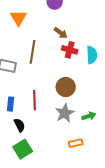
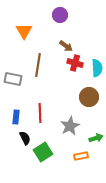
brown circle: (66, 87) -> (89, 97), moved
green arrow: (89, 116) -> (96, 138), moved
green square: (23, 149) -> (43, 152), moved

